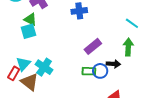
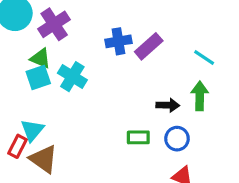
purple rectangle: (93, 46) -> (149, 46), moved
black arrow: (113, 64) -> (168, 105), moved
cyan cross: (44, 67) -> (72, 77), moved
blue circle: (100, 71) -> (177, 139), moved

